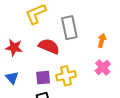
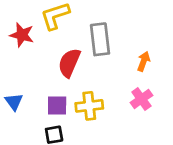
red semicircle: (49, 46) -> (69, 63), turned -95
red star: (14, 48) -> (22, 35), moved

